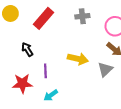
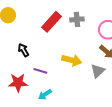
red rectangle: (43, 18) -> (52, 22), moved
purple line: (45, 71) -> (40, 71), turned -72

